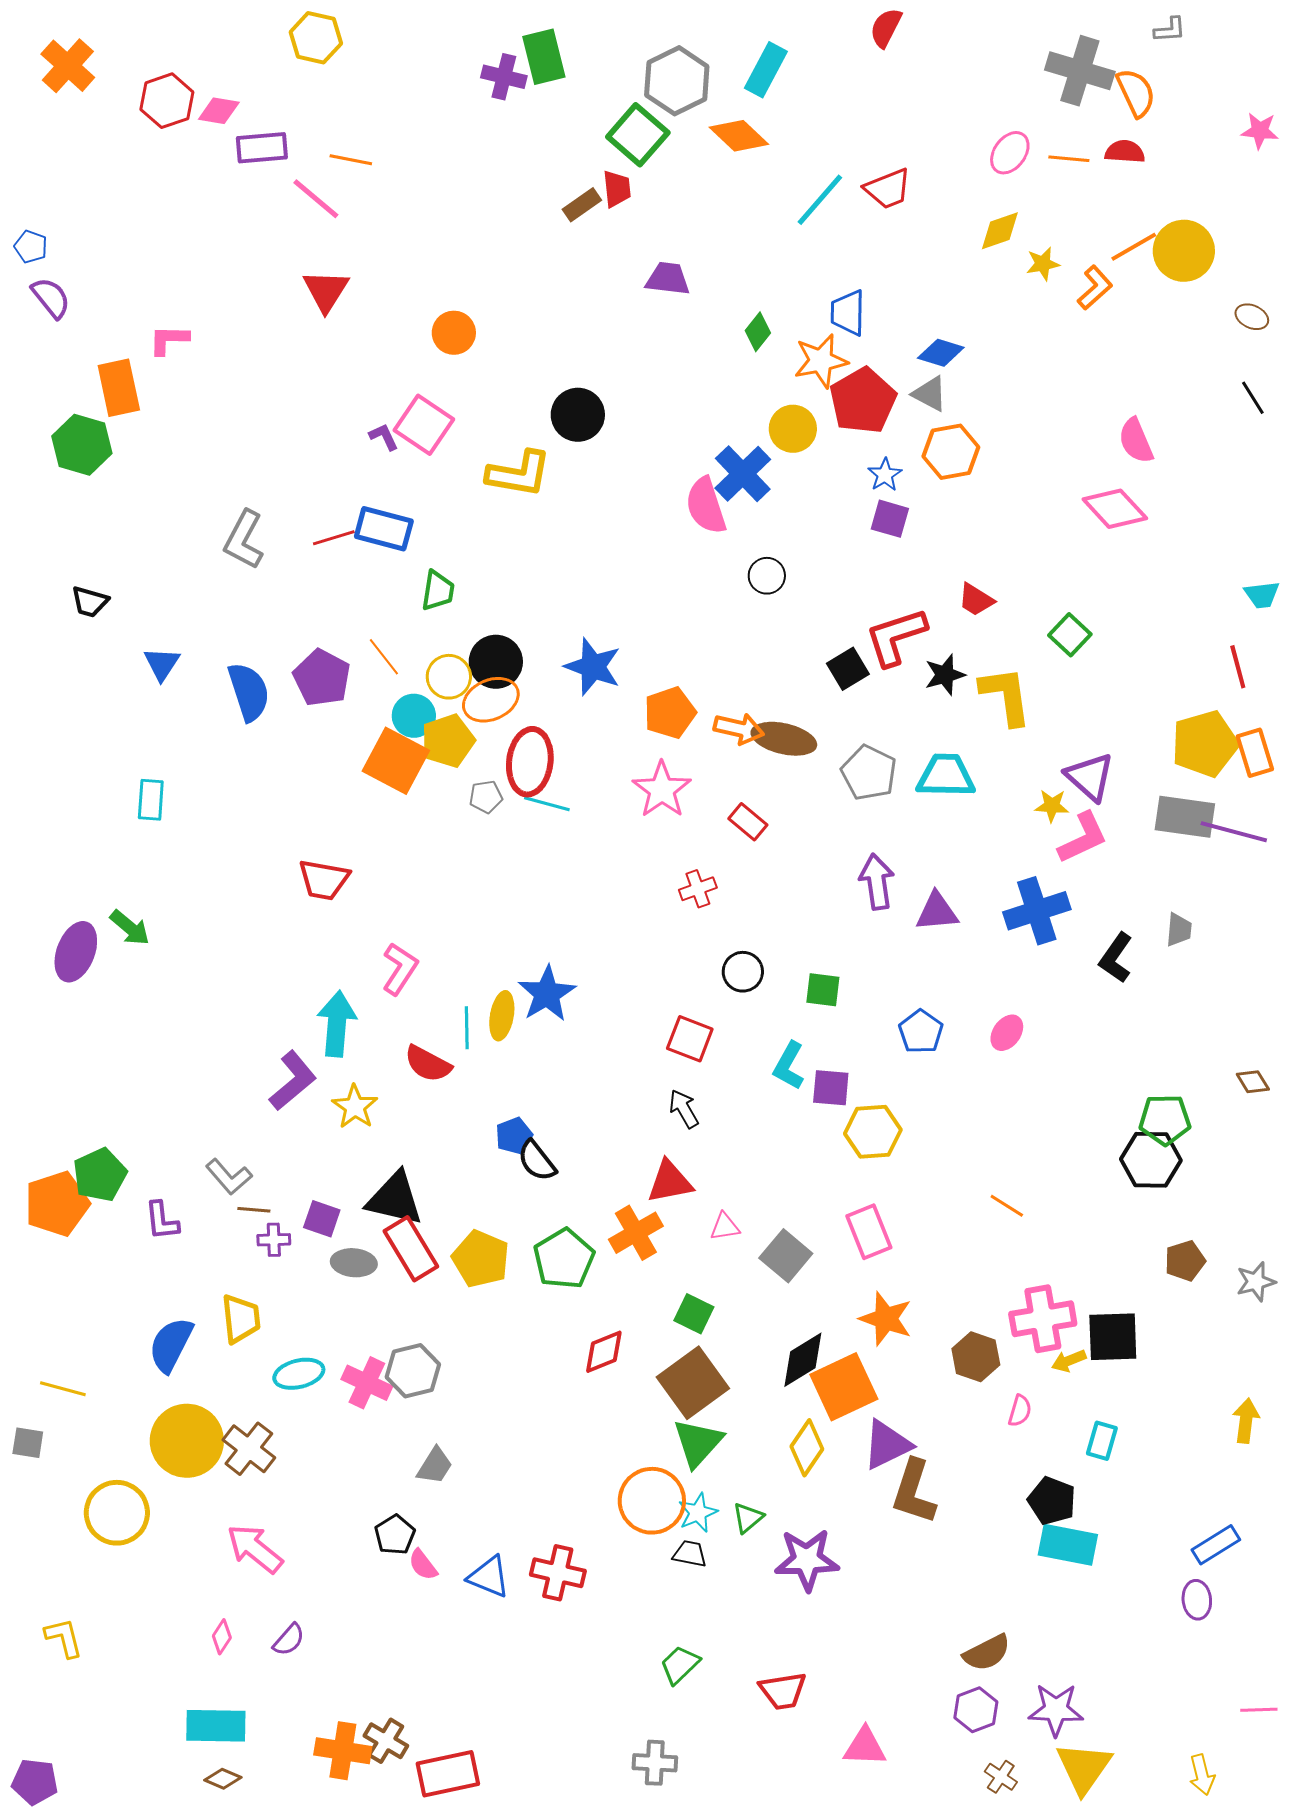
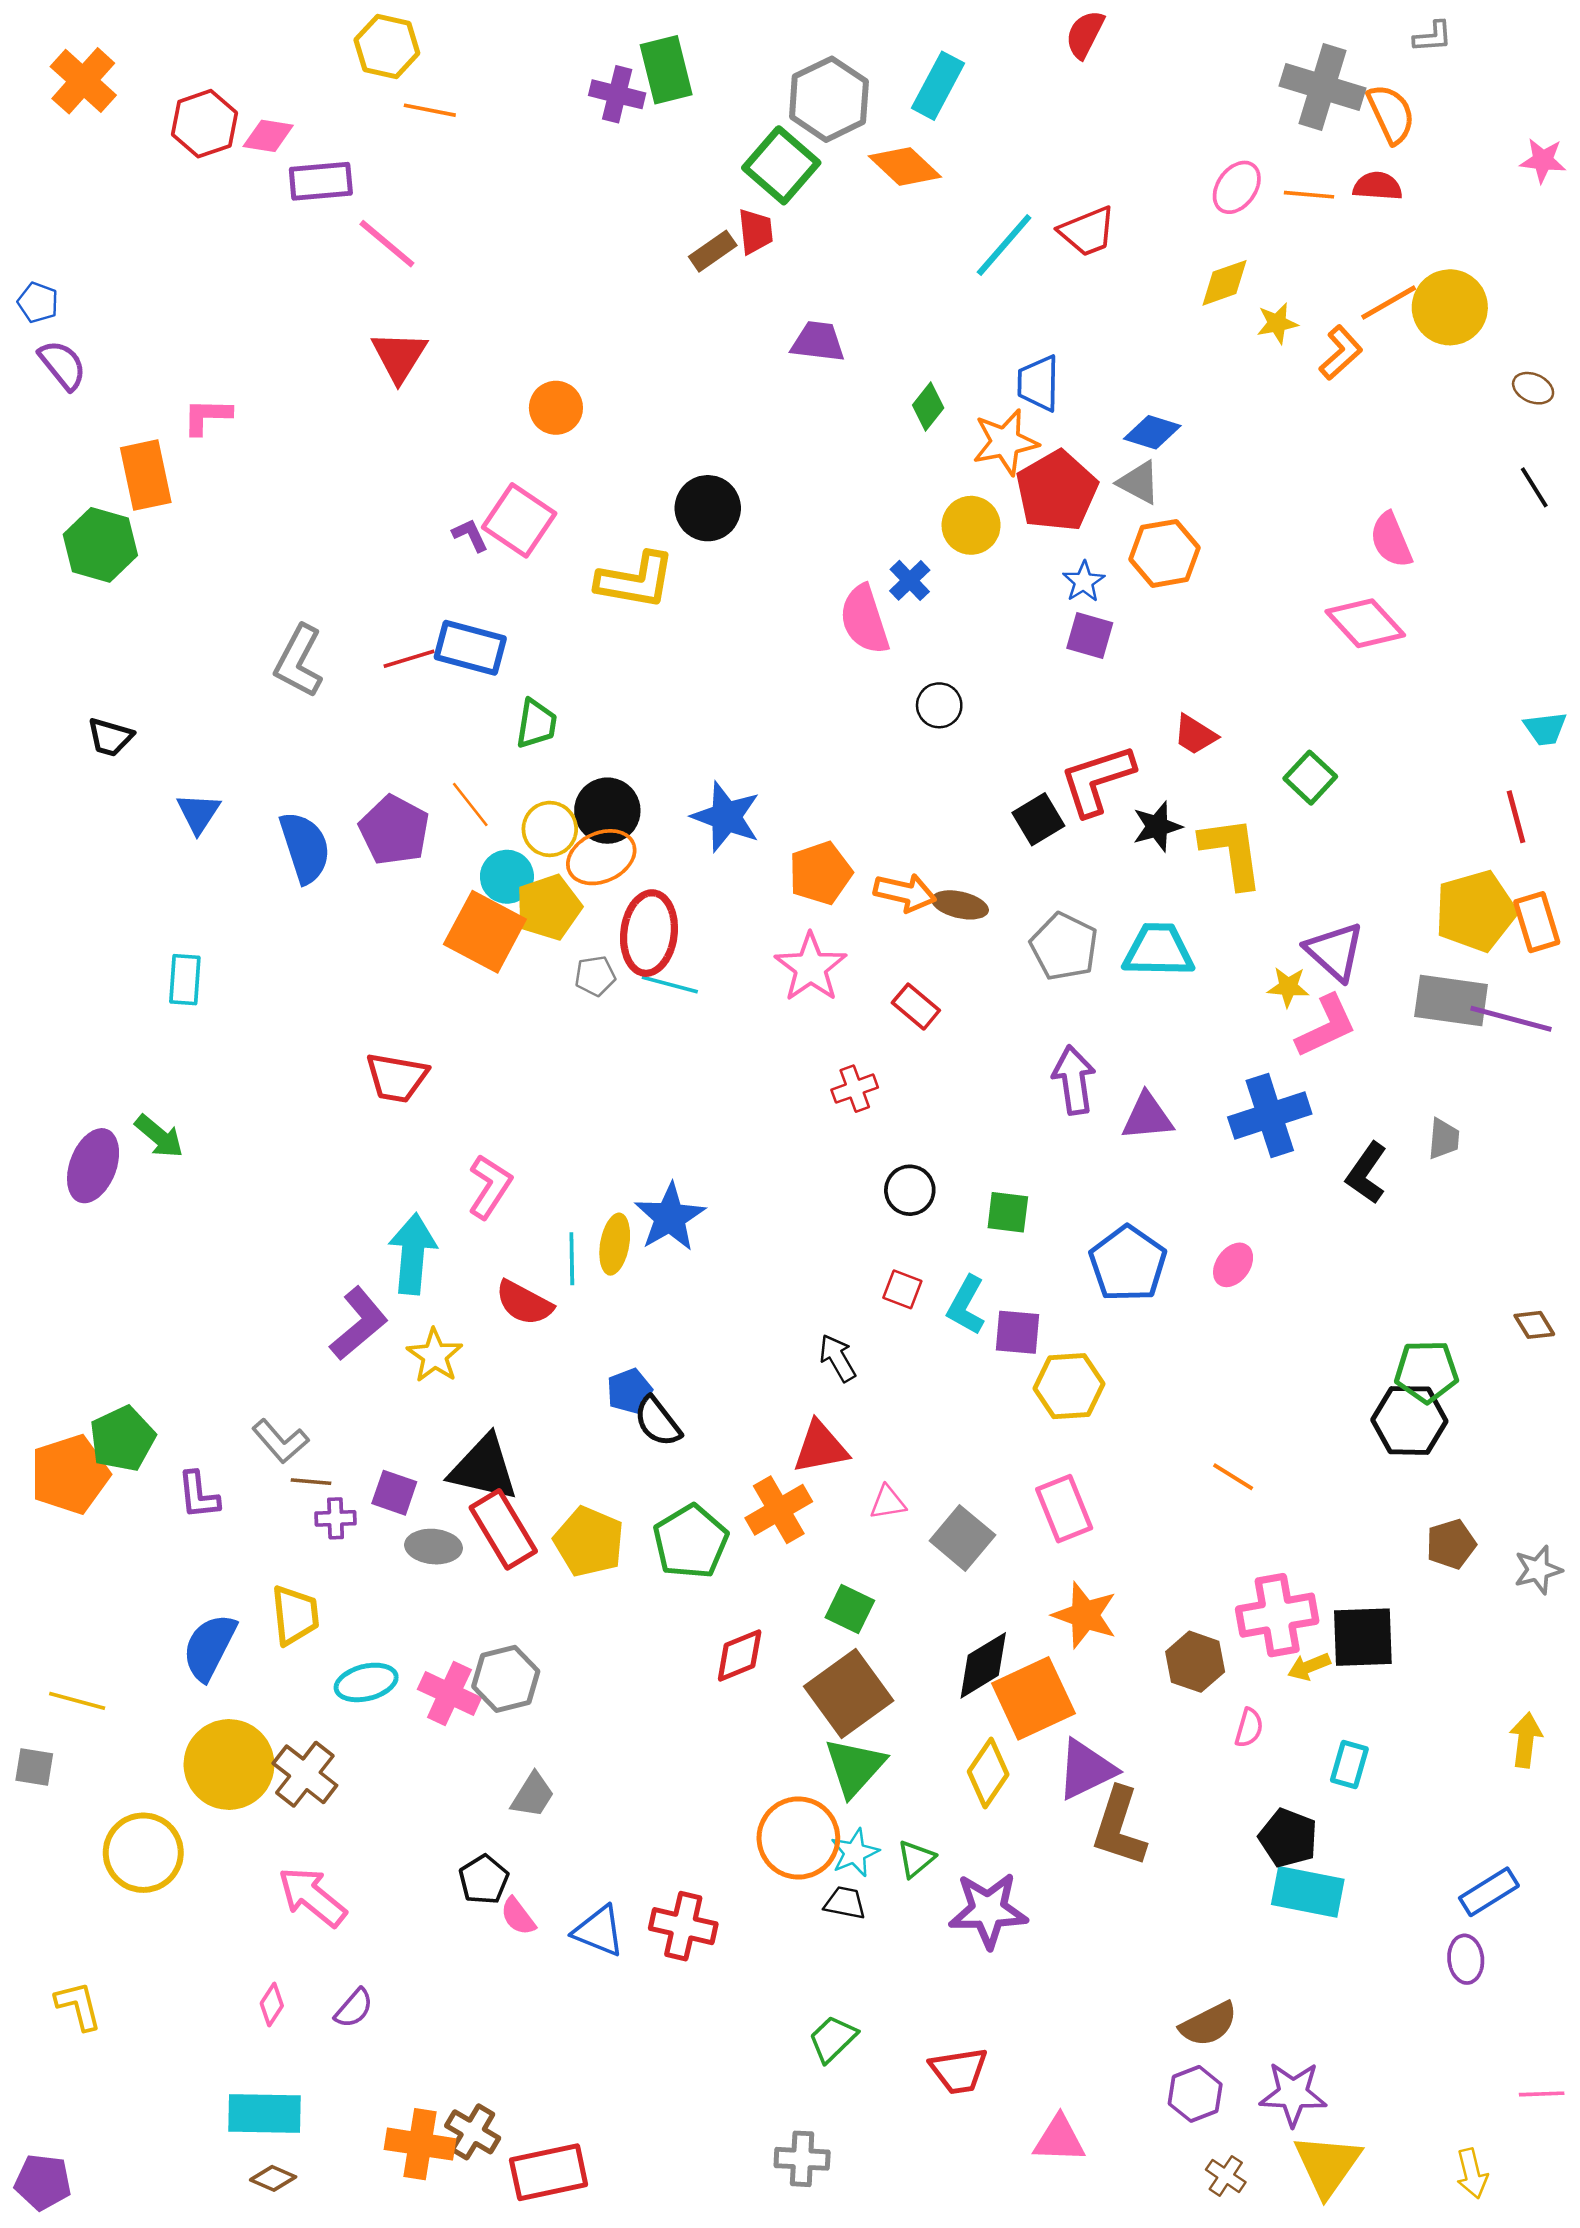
orange line: (351, 160) -> (430, 110), moved
blue cross: (743, 474) -> (910, 580), size x0.6
brown ellipse: (784, 739) -> (960, 905), size x0.7
blue pentagon: (921, 1032) -> (1128, 1264), size x1.4
red square: (690, 1039) -> (902, 1289), moved, size x0.7

